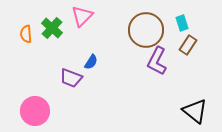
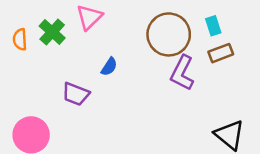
brown rectangle: (188, 45) -> (221, 53), turned 36
blue semicircle: (91, 62) -> (109, 67), moved

